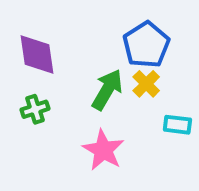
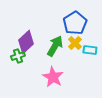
purple diamond: (37, 55) -> (26, 42), moved, turned 55
cyan rectangle: (177, 125) -> (90, 50), moved

